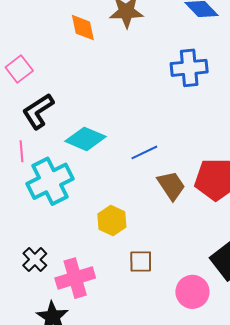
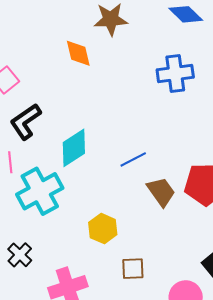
orange diamond: (83, 28) -> (78, 53), moved
cyan diamond: (85, 139) -> (74, 148), turned -54
black cross: (35, 259) -> (20, 255), moved

